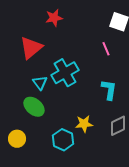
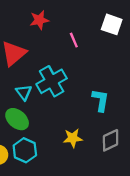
pink line: (106, 49) -> (74, 40), moved
cyan hexagon: (63, 140) -> (25, 150), moved

